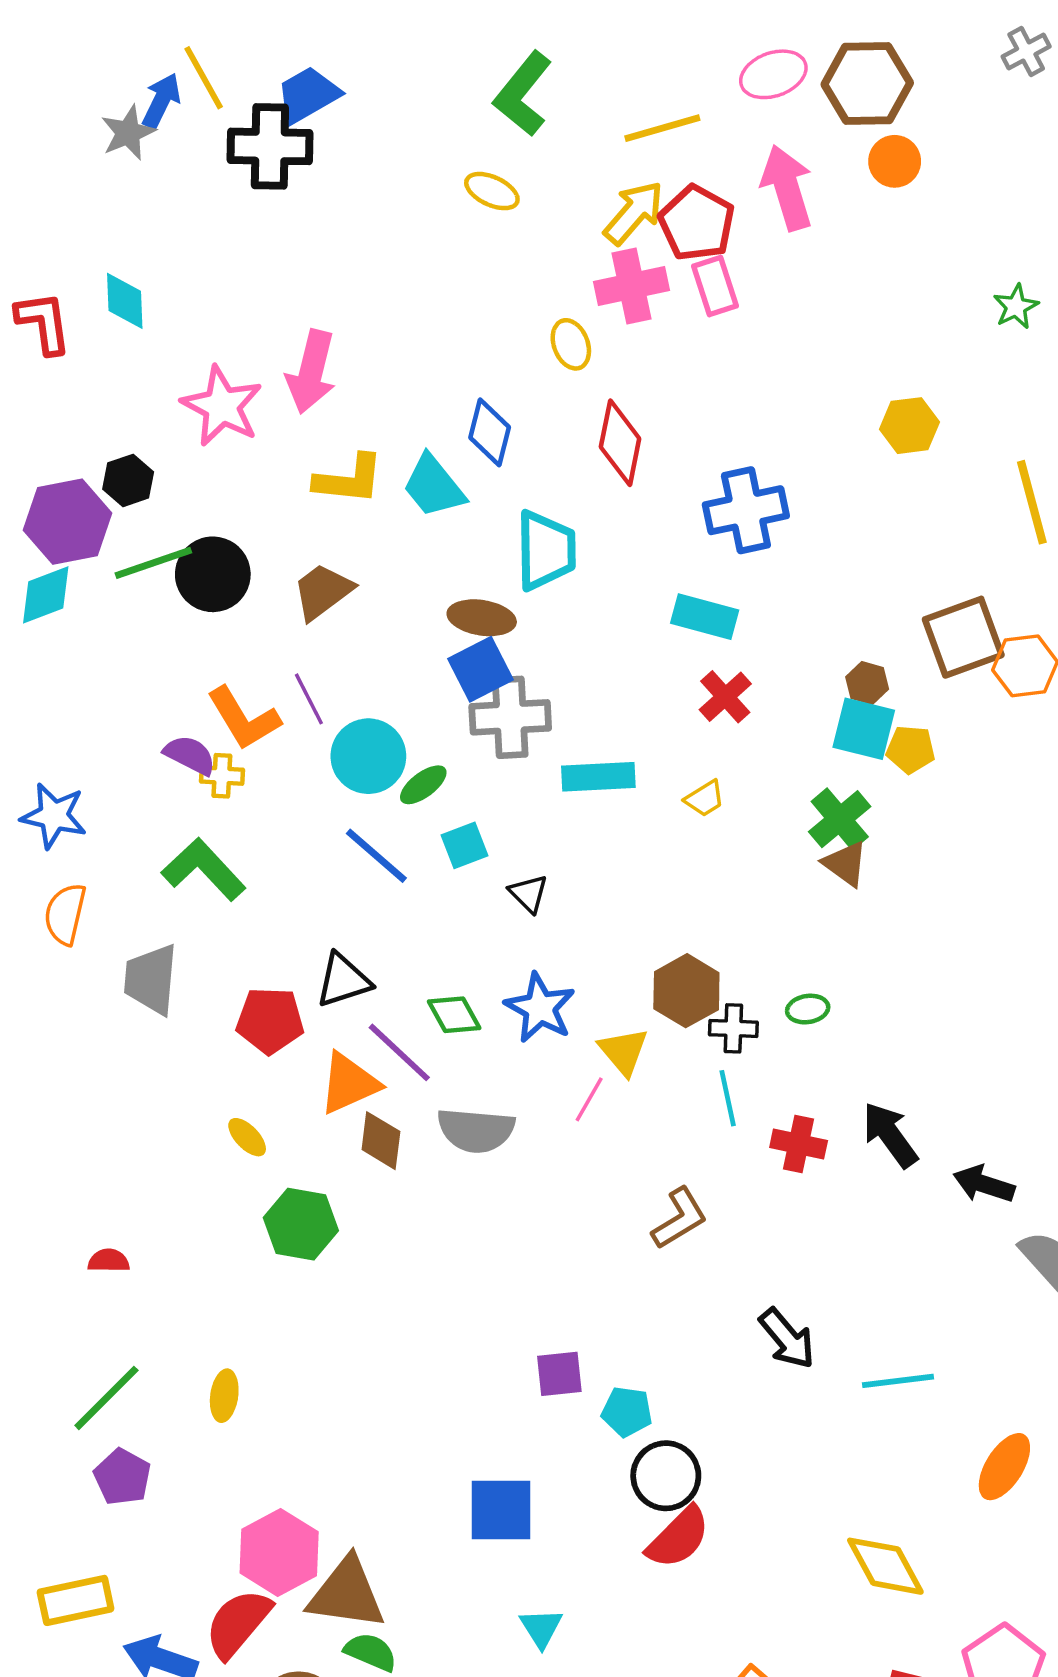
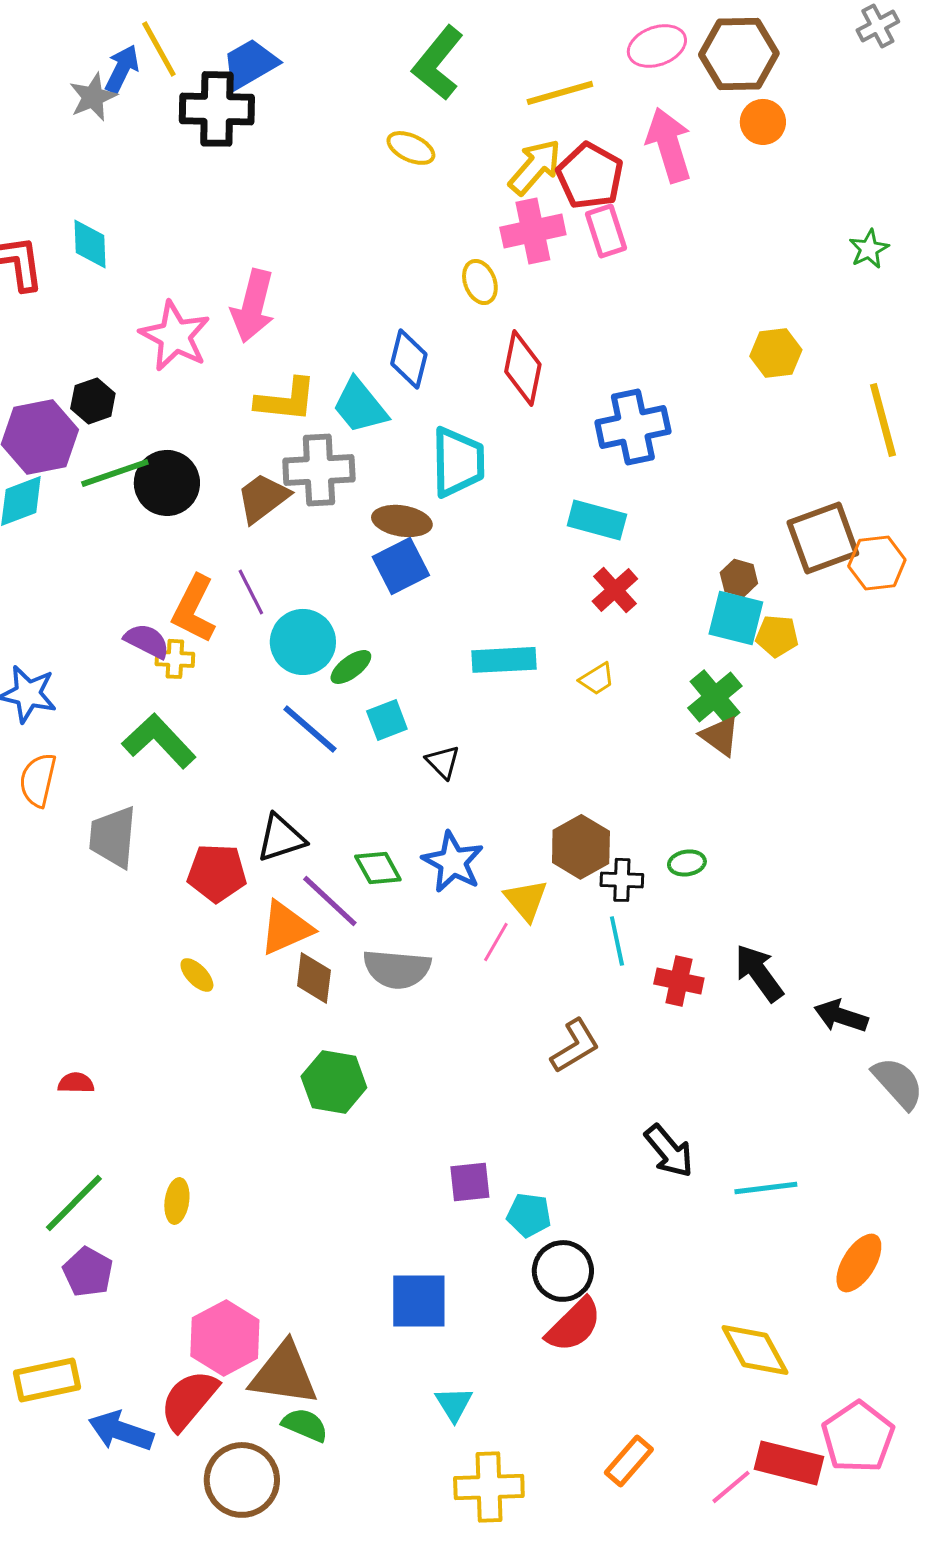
gray cross: (510, 717) -> (319, 470), moved
orange L-shape: (244, 718) -> (194, 609), turned 58
green hexagon: (301, 1224) -> (334, 1082), moved

